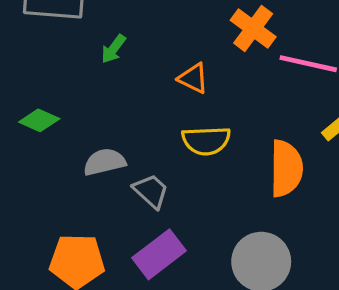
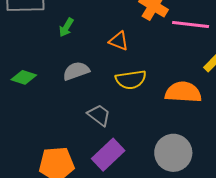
gray semicircle: (104, 162) -> (76, 71), moved
orange semicircle: (286, 168) -> (183, 92), turned -81

